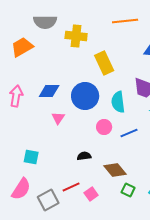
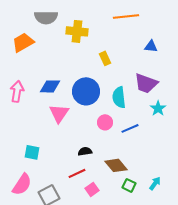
yellow rectangle: (104, 63) -> (105, 58), size x0.6
pink triangle: (58, 118) -> (59, 113), size x1.5
red line: (71, 187) -> (77, 173), moved

